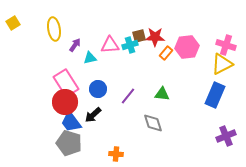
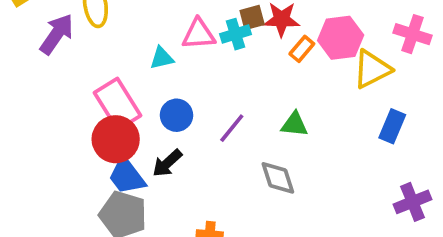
purple arrow: (75, 45) -> (57, 34), moved, size x1.6
yellow triangle: (222, 64) -> (372, 69), moved
blue rectangle: (215, 95) -> (392, 126), size x0.7

